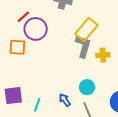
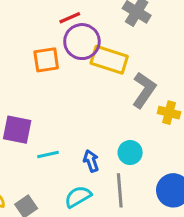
yellow rectangle: (86, 29) -> (109, 60), moved, turned 50
orange square: (17, 47) -> (46, 60), turned -30
cyan line: (37, 105) -> (48, 155), turned 40

